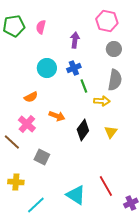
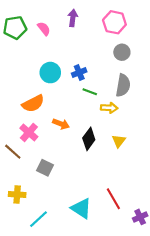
pink semicircle: (41, 27) -> (44, 29), turned 128
purple arrow: (75, 40) -> (73, 18), moved
green line: (84, 86) -> (90, 92), turned -48
orange semicircle: (31, 97) -> (33, 104), size x1.5

